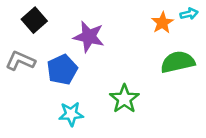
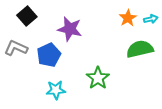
cyan arrow: (189, 14) -> (151, 19), moved

